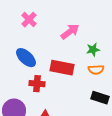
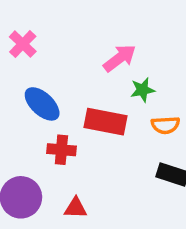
pink cross: (29, 20) -> (23, 44), moved
green star: (93, 50) -> (142, 90), moved

